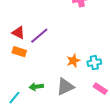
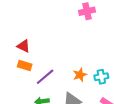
purple line: (39, 36) -> (45, 77), moved

